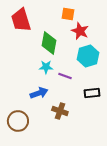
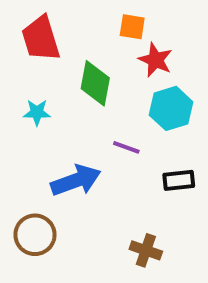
cyan star: (46, 67) -> (37, 112), moved
blue arrow: (39, 93) -> (76, 180), size x1.4
brown cross: (60, 111) -> (146, 250), moved

